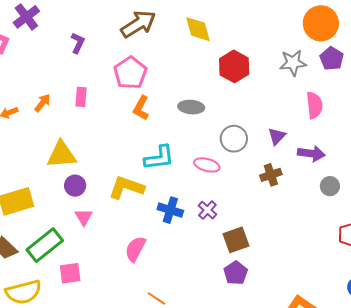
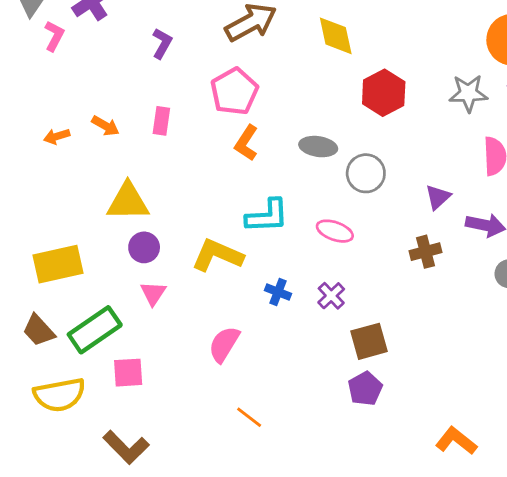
orange arrow: (42, 103) -> (105, 126), turned 78
gray circle: (234, 139) -> (366, 173), moved
blue cross: (170, 210) -> (278, 292), size x0.7

